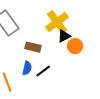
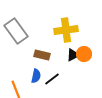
yellow cross: (57, 22) -> (66, 30), turned 30
black triangle: (64, 36) -> (73, 55), moved

